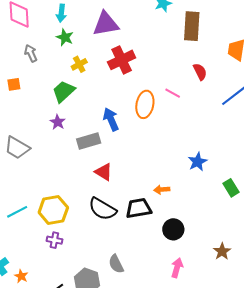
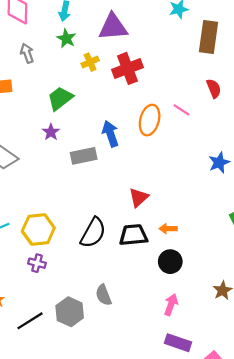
yellow cross: (79, 64) -> (90, 62), moved
blue star: (197, 162) -> (219, 163), moved
red triangle: (104, 172) -> (139, 197), moved, turned 42
orange arrow: (162, 190) -> (168, 229), moved
black semicircle: (102, 209) -> (93, 233), turned -96

